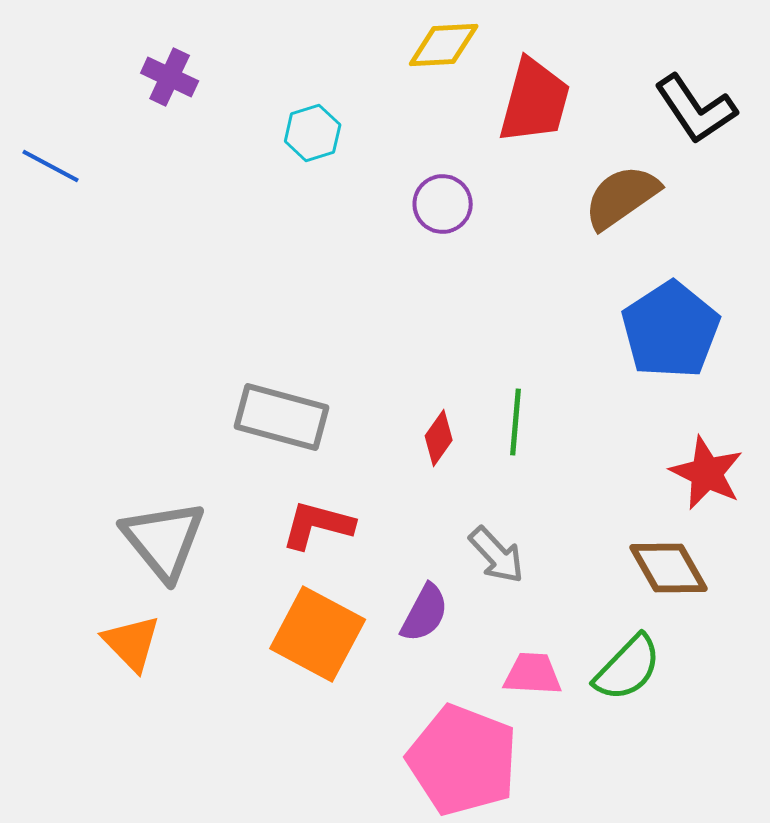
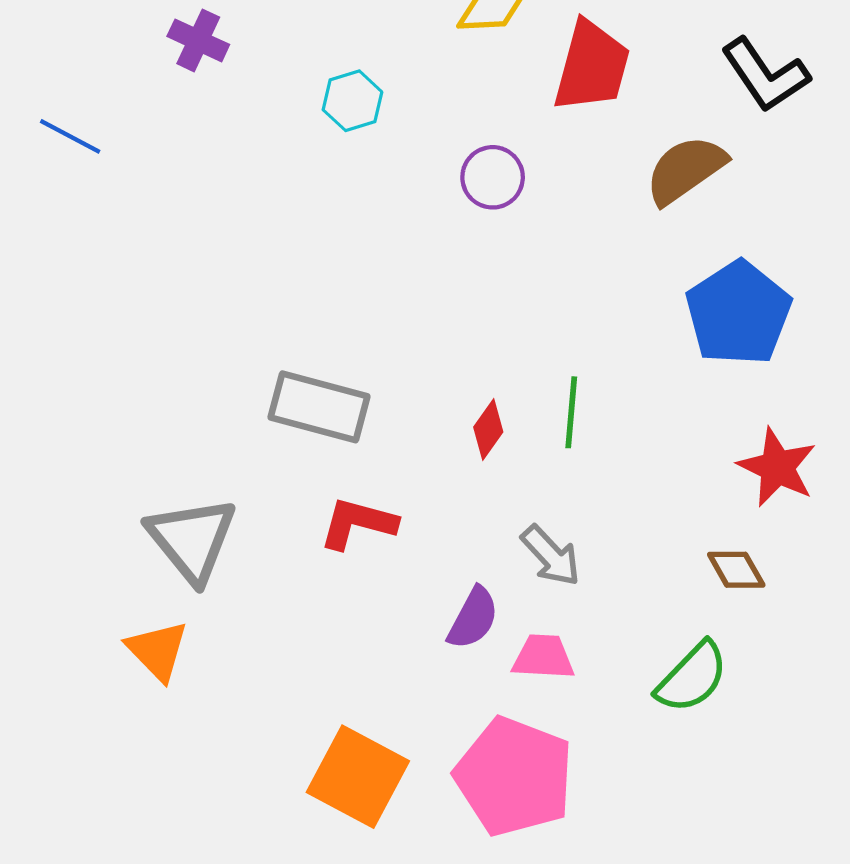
brown diamond: (669, 568) -> (736, 570), size x0.7
orange square: (318, 634) -> (358, 777), moved
pink trapezoid: (533, 674) -> (543, 657), moved

